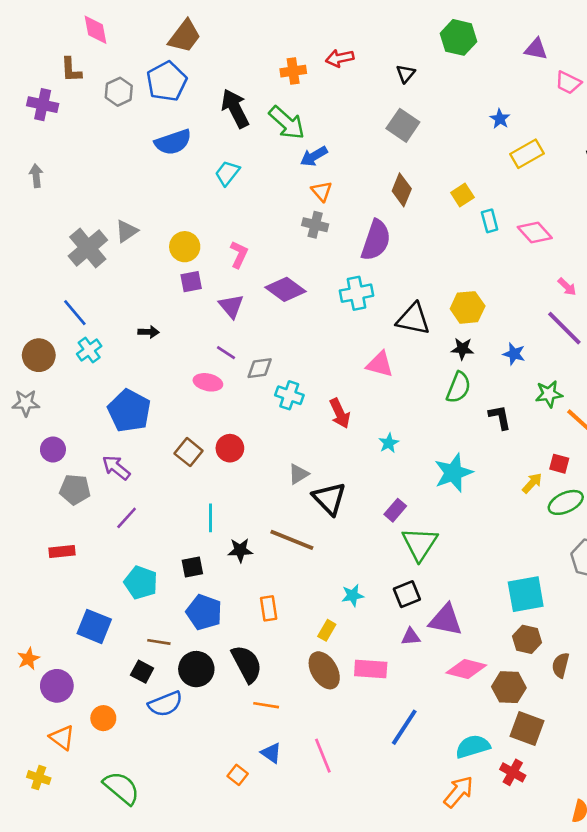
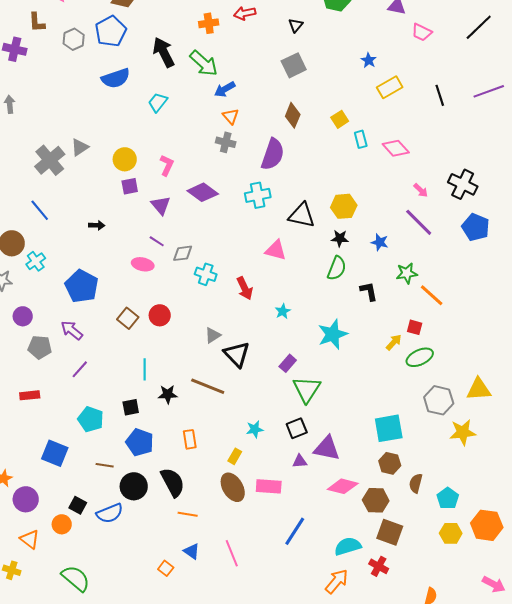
gray square: (403, 125) -> (294, 65), turned 30
cyan cross: (89, 350) -> (36, 261), moved
black square: (142, 672) -> (78, 505), moved

